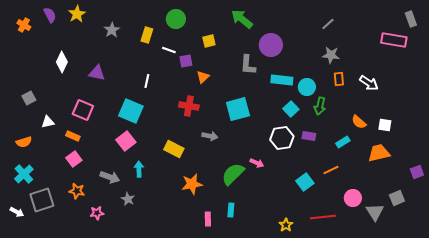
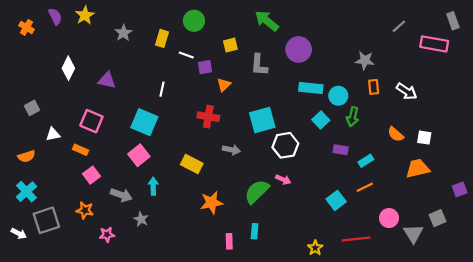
gray line: (328, 24) -> (399, 26), moved
gray L-shape: (248, 65) -> (259, 65), moved
white hexagon: (282, 138) -> (285, 145), moved
cyan rectangle: (343, 142) -> (366, 161), moved
pink square: (74, 159) -> (91, 175), moved

